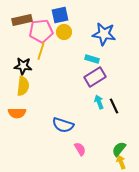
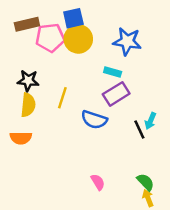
yellow circle: (64, 32) -> (78, 39), size x1.5
yellow line: (41, 51) -> (62, 98), moved
cyan arrow: (99, 102) -> (150, 121), moved, turned -136
blue semicircle: (63, 125) -> (94, 120), moved
green semicircle: (119, 149) -> (146, 182), turned 98

